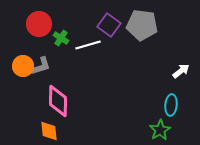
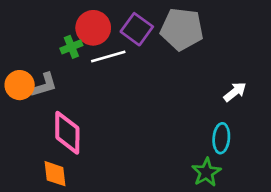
red circle: (39, 24) -> (93, 28), moved
green cross: (61, 38) -> (71, 47), turned 35

